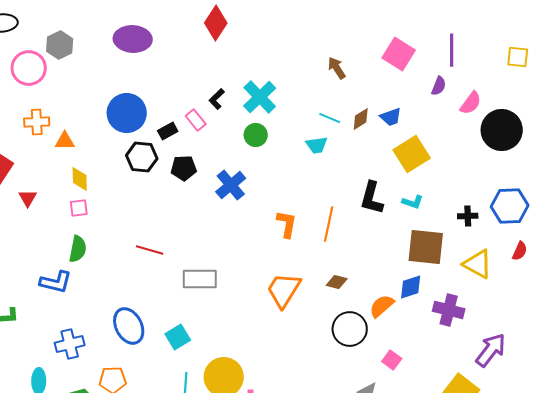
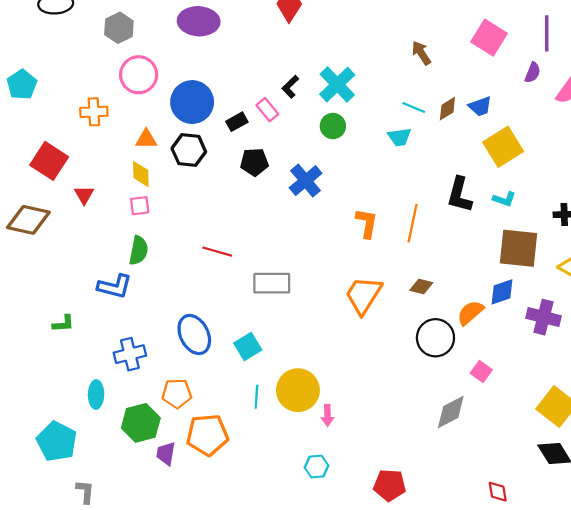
pink circle: (29, 68) -> (139, 75), moved
orange triangle: (65, 141) -> (146, 139), moved
black hexagon: (142, 157) -> (189, 150), moved

